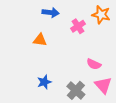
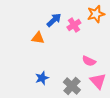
blue arrow: (51, 13) -> (54, 20), moved, turned -49
orange star: (101, 15) -> (96, 14), turned -30

